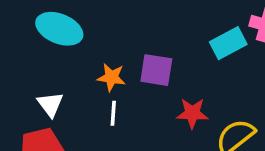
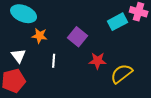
purple square: (156, 70) -> (78, 37), turned 30
orange star: (111, 77) -> (40, 36), moved

